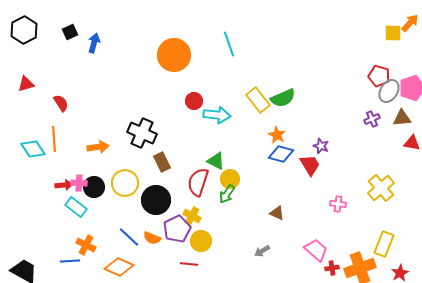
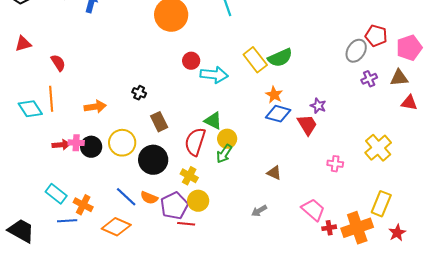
gray ellipse: (389, 91) -> (356, 51), moved
black cross: (142, 133) -> (139, 93), size x0.5
cyan rectangle: (76, 207) -> (56, 194), moved
purple pentagon: (177, 229) -> (174, 206), moved

